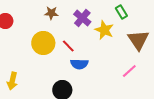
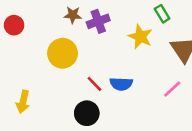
purple cross: (82, 18) -> (98, 21), moved, turned 30
red line: (68, 46) -> (94, 84), moved
blue semicircle: (79, 64) -> (121, 84), moved

